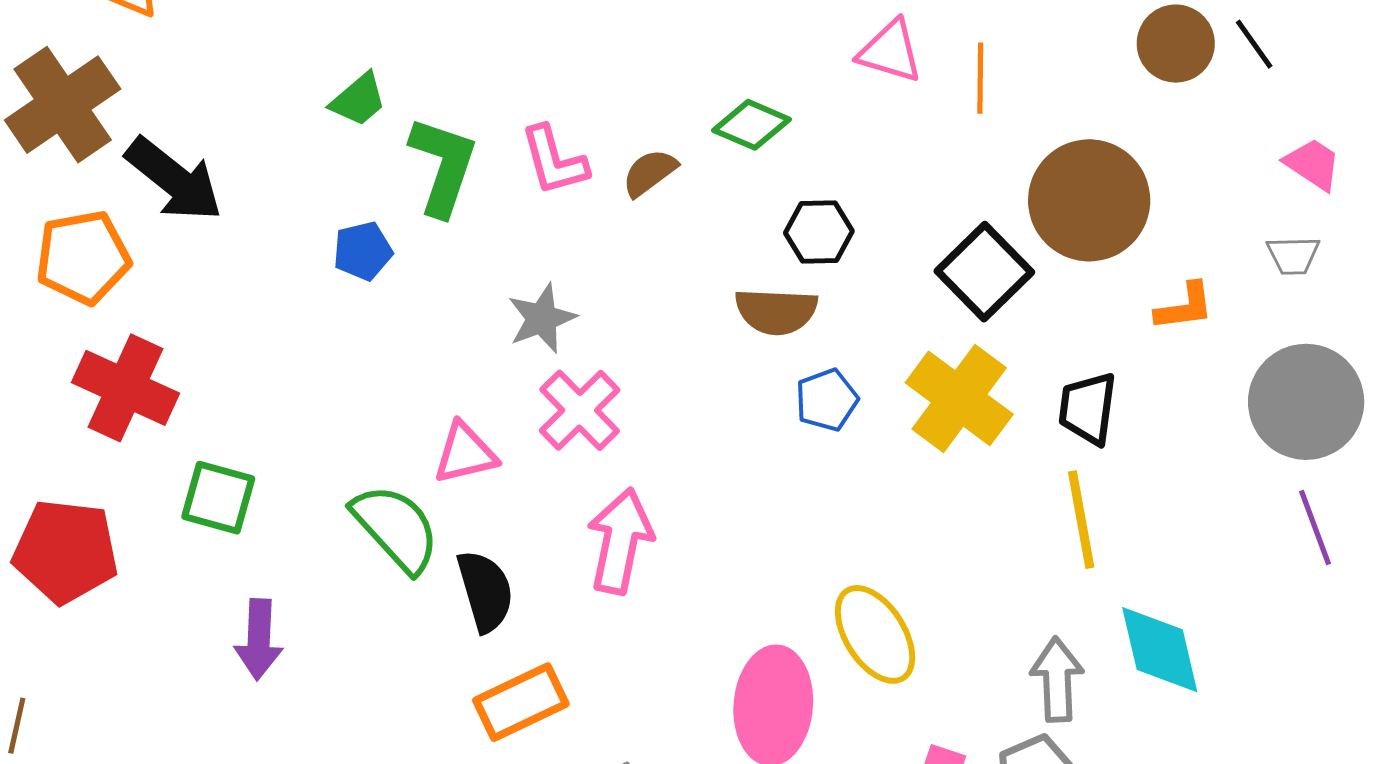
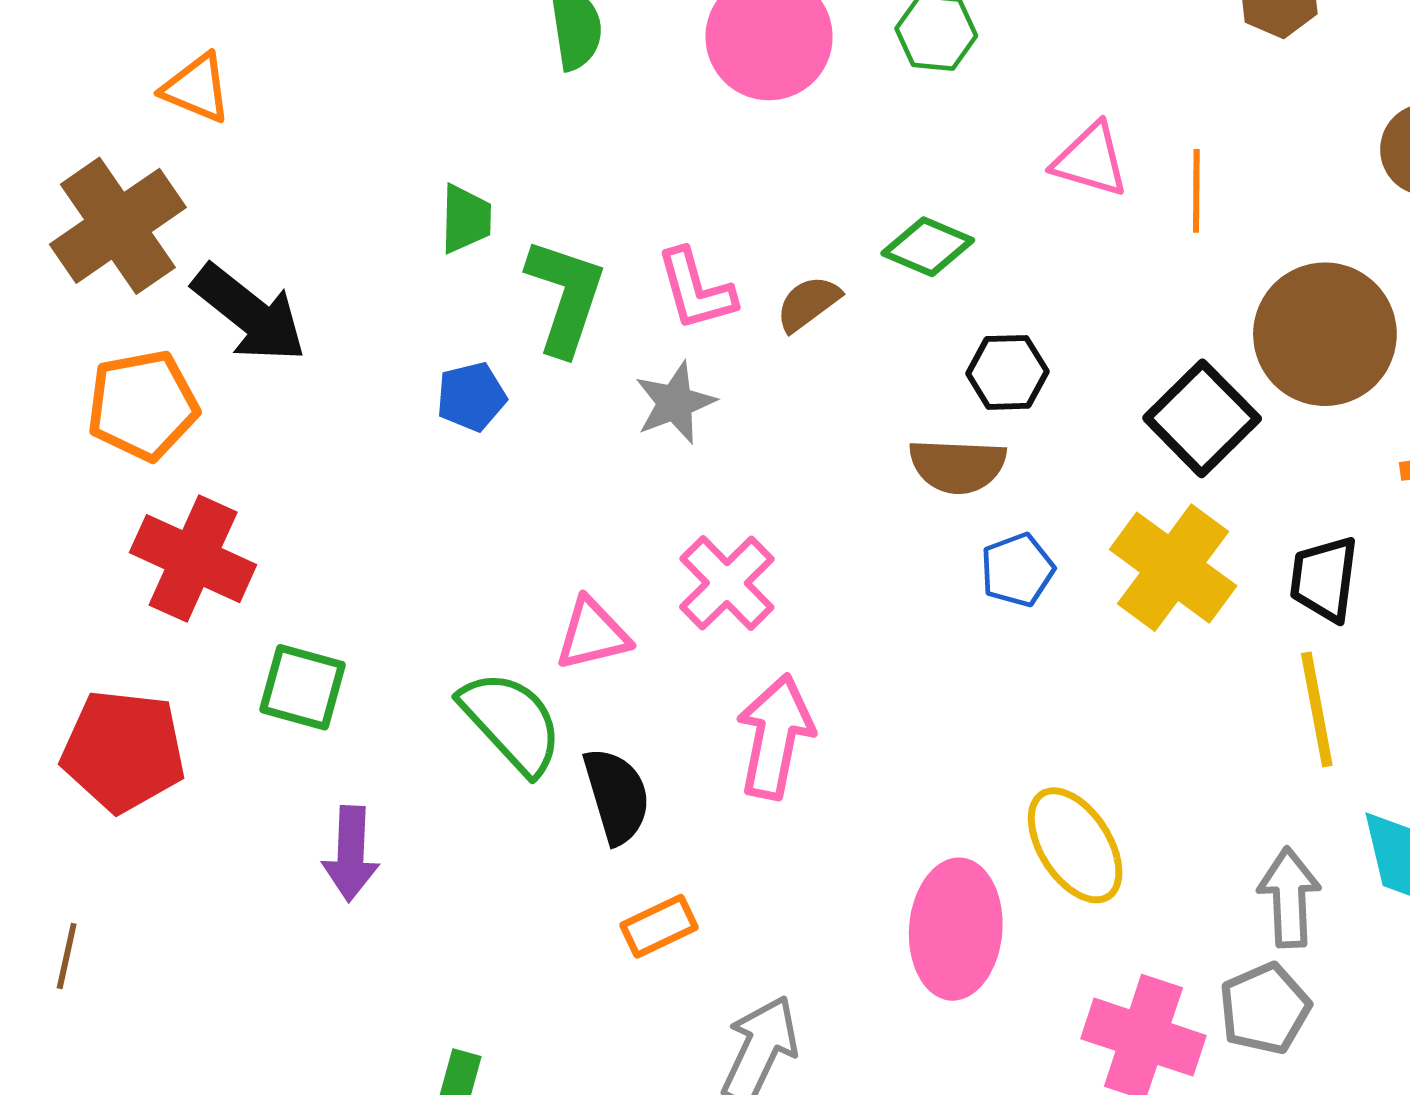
green trapezoid: (358, 100) -> (466, 219), turned -48
gray star: (542, 318) -> (675, 403), moved
orange rectangle: (521, 702) -> (659, 926), size x0.7

